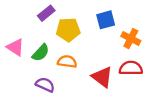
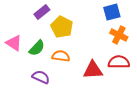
blue square: (106, 20) -> (112, 12), moved
yellow pentagon: (68, 30) -> (62, 27), turned 30
red triangle: (102, 77) -> (93, 70), turned -40

